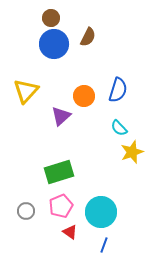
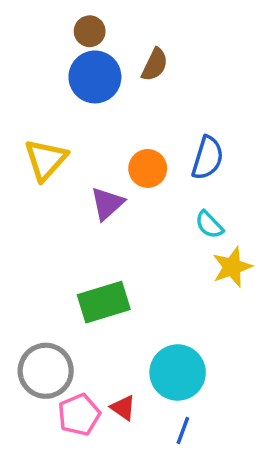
pink pentagon: (61, 206) -> (79, 415), moved
gray circle: (26, 211) -> (46, 371), size x1.8

